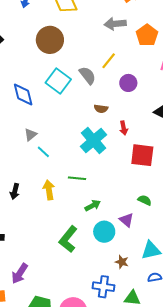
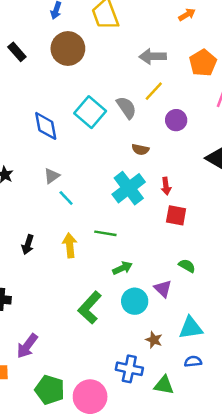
gray arrow: (115, 24) -> (153, 56), moved
brown circle: (50, 40) -> (68, 49), moved
red arrow: (124, 128) -> (166, 186), moved
red square: (142, 155) -> (176, 215), moved, size x0.7

